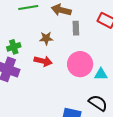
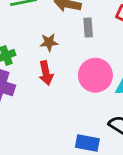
red arrow: (43, 61) -> (46, 73), turned 66

